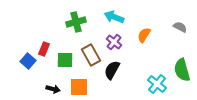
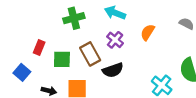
blue square: (28, 61) -> (22, 72), moved
black semicircle: (112, 70) -> (113, 70), turned -138

